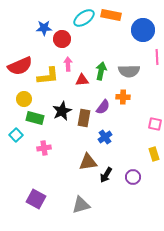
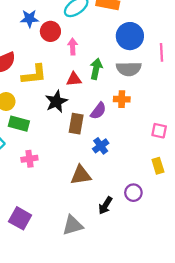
blue circle: (143, 30) -> (130, 36), moved
pink arrow: (68, 64) -> (73, 47), moved
black star: (62, 111) -> (56, 101), moved
black arrow: (106, 175) -> (105, 205), moved

